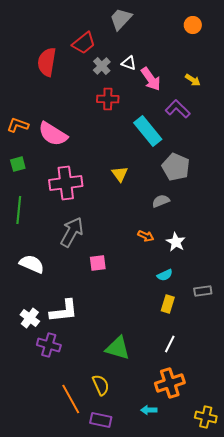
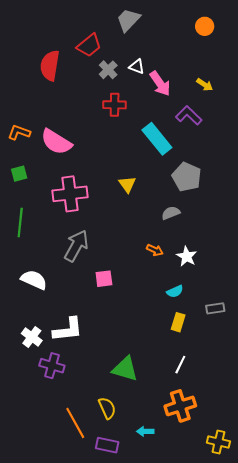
cyan arrow: (149, 410) -> (145, 431), moved

